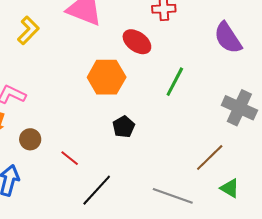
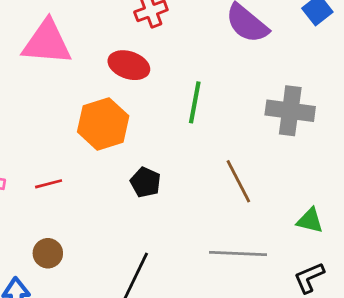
brown circle: (30, 139) -> (48, 253), moved
brown line: (210, 157) -> (238, 181), moved, turned -56
red line: (70, 158) -> (49, 184), moved, turned -36

